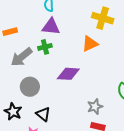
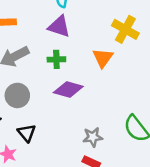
orange triangle: (90, 44) -> (103, 58), turned -42
green cross: (45, 47) -> (56, 59), moved

